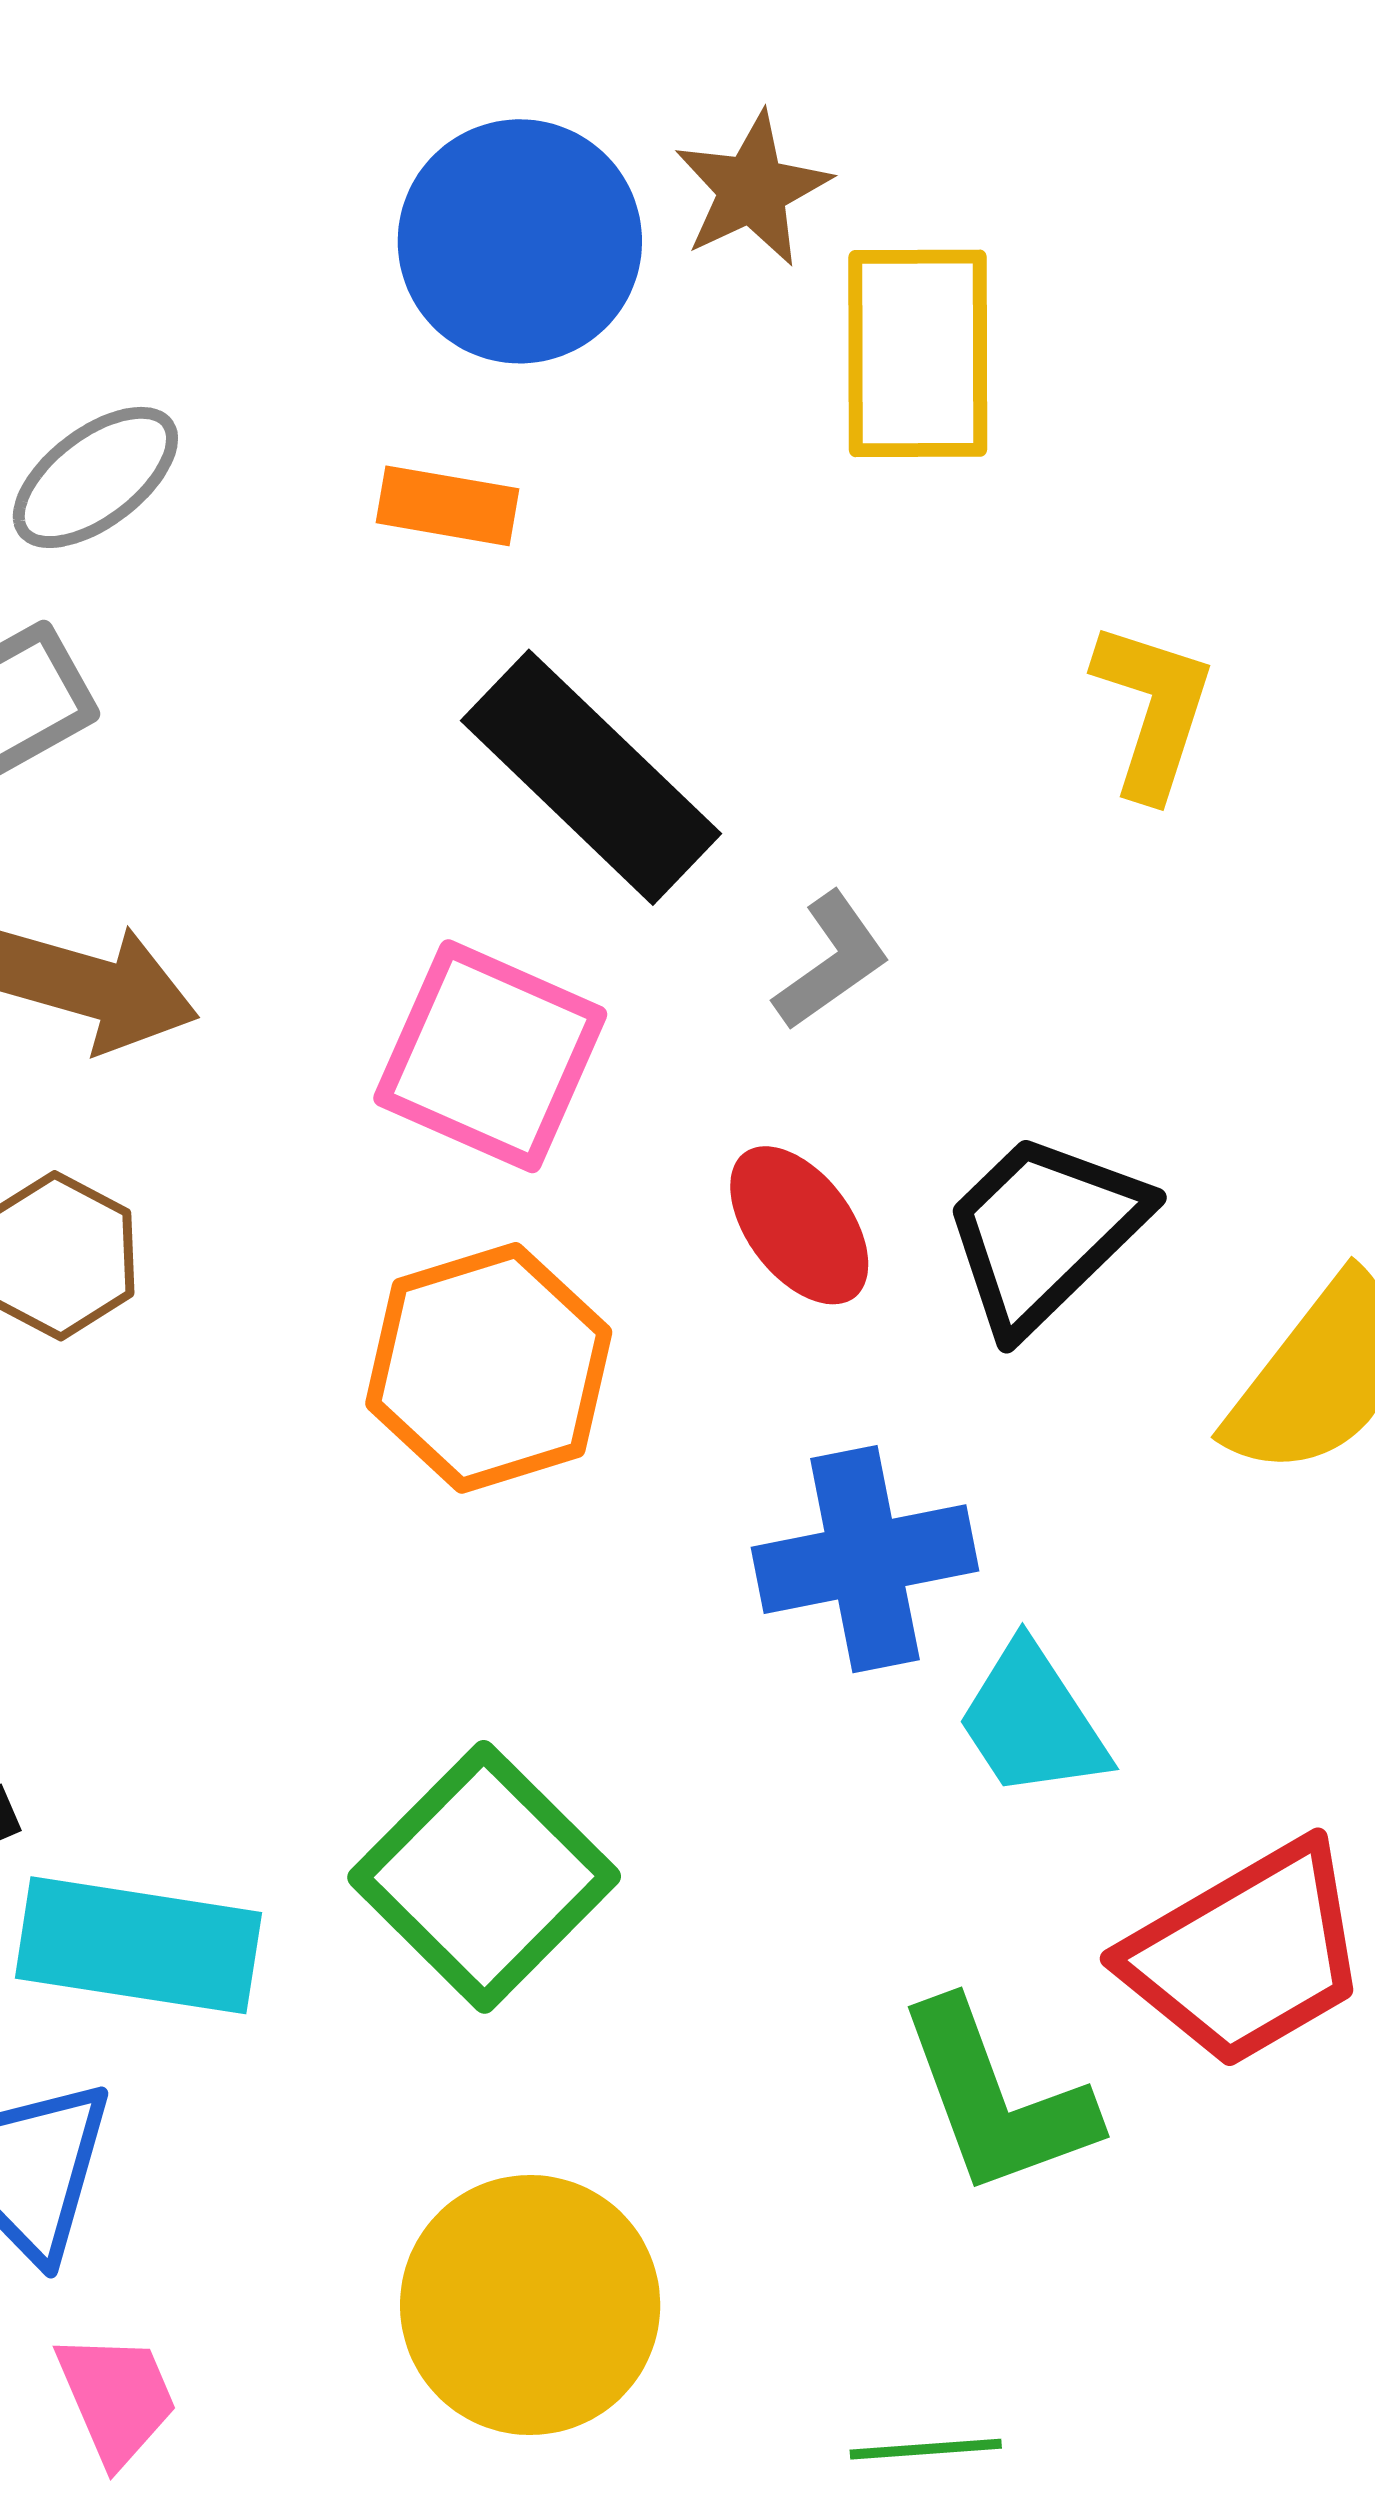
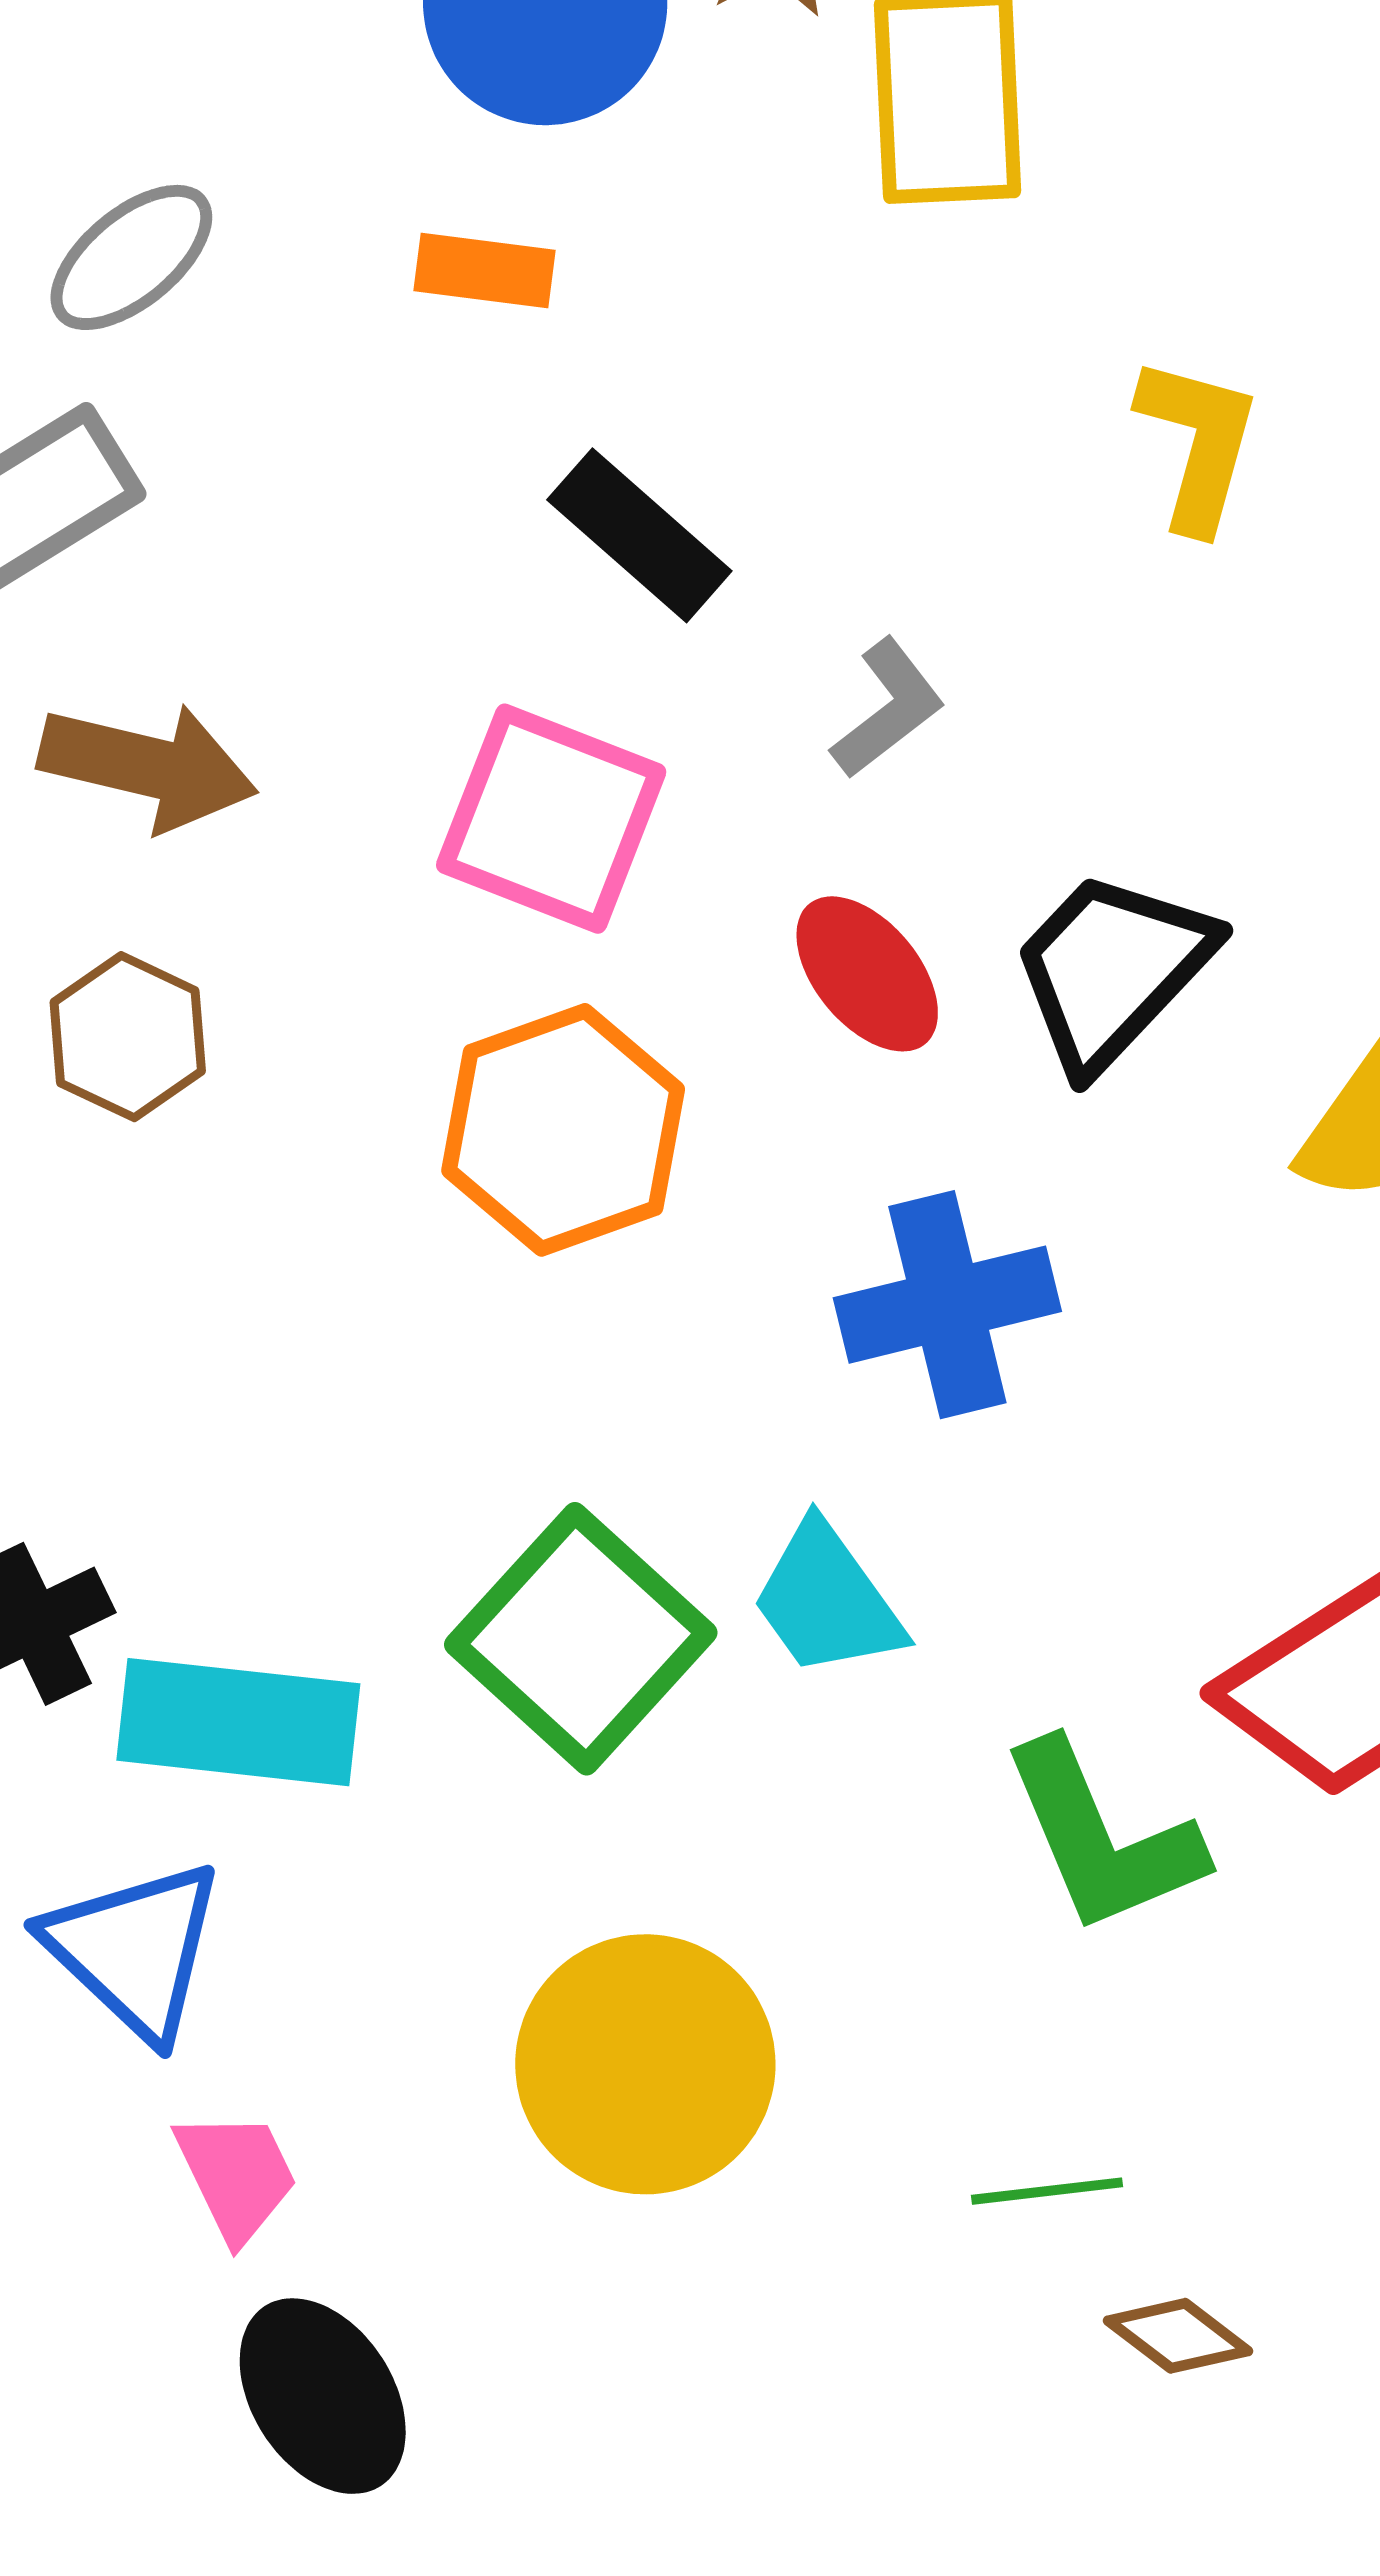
black rectangle: (591, 777) -> (639, 535), size x0.7
cyan trapezoid: (1032, 1721) -> (827, 1600), moved

